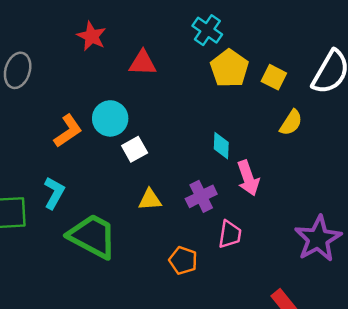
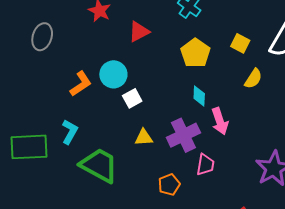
red triangle: (143, 63) -> (139, 32), turned -30
yellow pentagon: (229, 68) -> (195, 53), moved
purple cross: (201, 196) -> (183, 135), size x1.4
orange pentagon: (183, 260) -> (169, 185), turned 30

